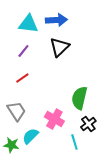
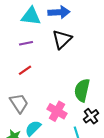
purple line: (23, 51) -> (26, 43), turned 40

